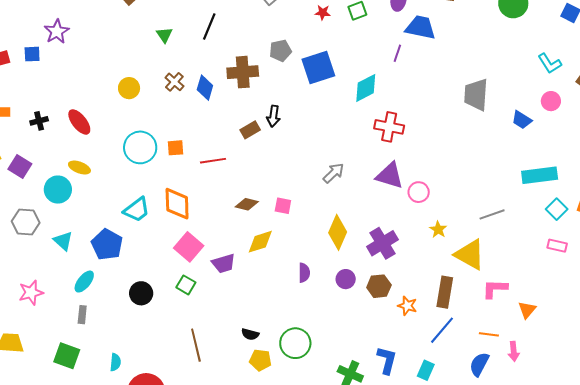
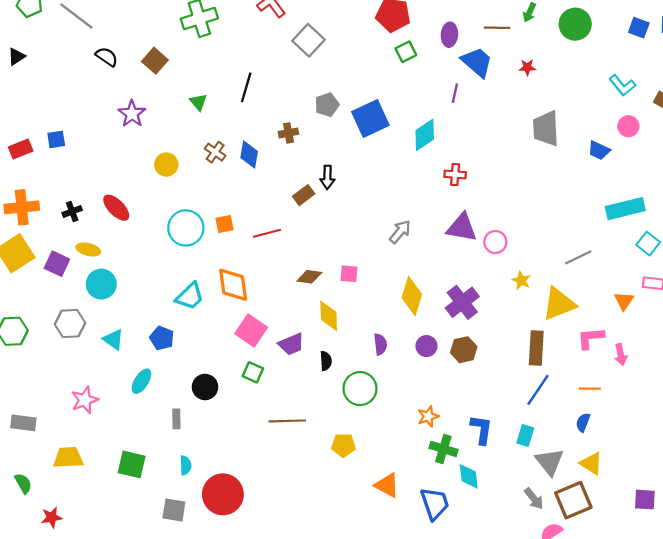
red star: (323, 13) -> (527, 67), moved
blue trapezoid: (421, 27) -> (477, 62), turned 36
purple star: (57, 32) -> (132, 114), moved
brown cross: (243, 72) -> (288, 133), size x0.6
red cross: (389, 127) -> (455, 175), size x0.7
yellow ellipse: (79, 168) -> (88, 249), moved
yellow diamond: (260, 242) -> (329, 316), turned -68
blue pentagon: (107, 245) -> (162, 338), size x0.7
yellow triangle: (470, 255) -> (559, 304), turned -44
orange star: (407, 306) -> (428, 416), moved, turned -30
orange triangle: (527, 310) -> (624, 301), moved
gray rectangle: (82, 315) -> (176, 419), moved
black semicircle: (250, 334) -> (326, 361), moved, turned -102
green circle: (295, 343) -> (360, 389), moved
brown line: (196, 345) -> (287, 421), moved, turned -72
pink arrow: (514, 351) -> (621, 355), moved
blue semicircle: (479, 364) -> (583, 422), size x0.7

